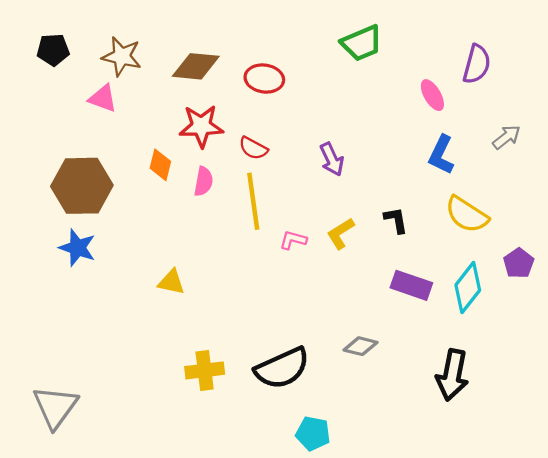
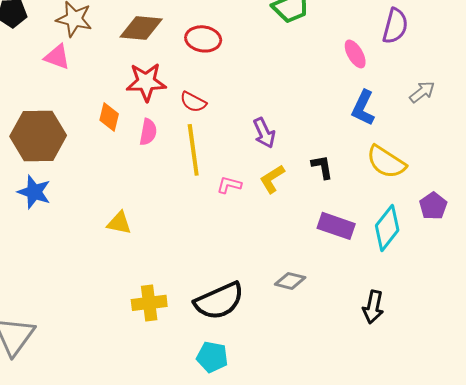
purple arrow: (332, 159) -> (264, 133), moved
black arrow: (452, 375) -> (373, 307), size x0.7
cyan pentagon: (313, 434) -> (212, 357), moved

